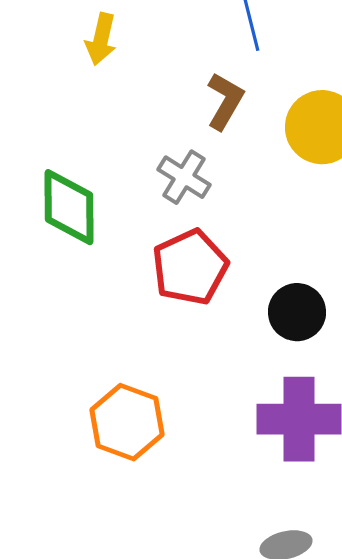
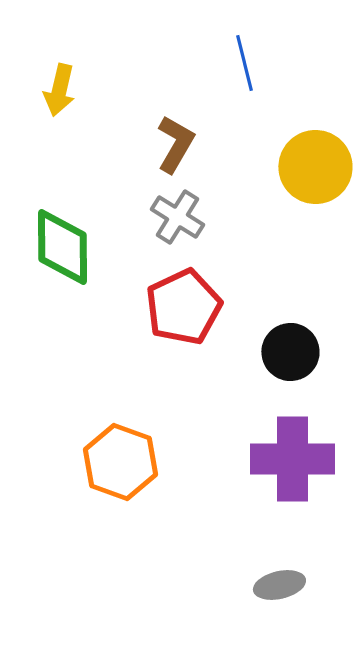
yellow arrow: (101, 39) -> (59, 90), moved
brown L-shape: (225, 101) -> (175, 144), moved

